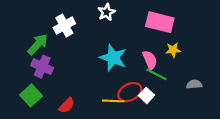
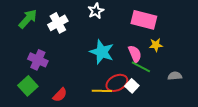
green arrow: (38, 44) -> (28, 19), moved

